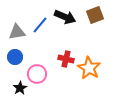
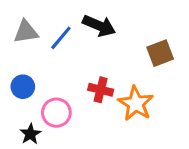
brown square: (95, 15) -> (160, 53), moved
gray triangle: (17, 32) -> (26, 32), moved

